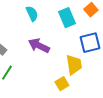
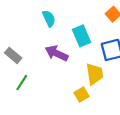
cyan rectangle: (67, 18) -> (82, 36), moved

